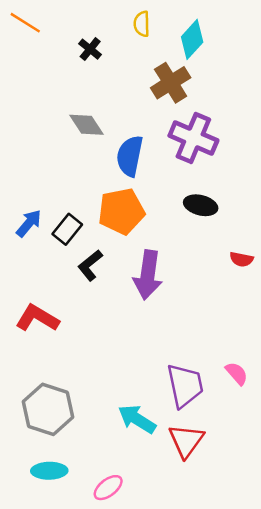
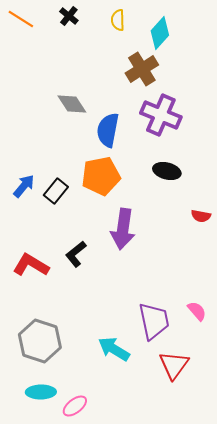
black cross: (90, 49) -> (69, 16), moved
black L-shape: (90, 265) -> (76, 254), moved
red triangle: (186, 441) -> (174, 365), moved
pink ellipse: (108, 488) -> (75, 406), moved

